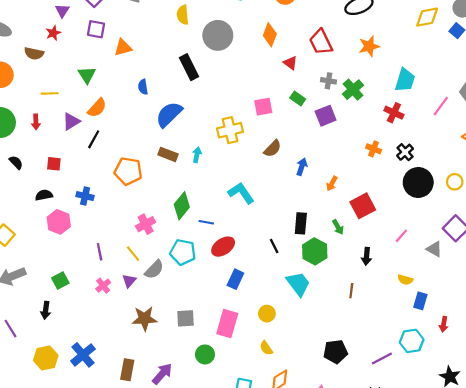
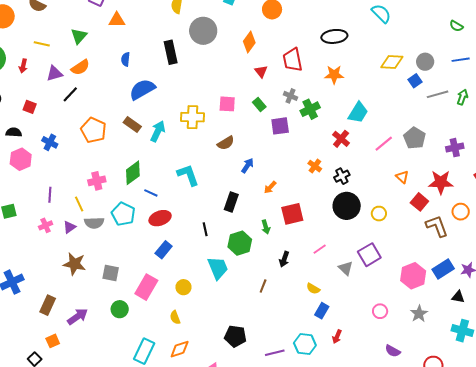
cyan arrow: (197, 155) -> (158, 131), size x1.5
black rectangle: (301, 223) -> (231, 202), moved
gray semicircle: (154, 270) -> (94, 223), turned 30

